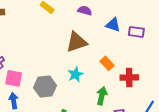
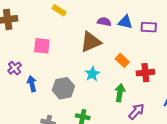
purple semicircle: (85, 11) -> (104, 22), moved
pink square: (14, 78) -> (42, 46), moved
blue arrow: (14, 101) -> (32, 84), moved

